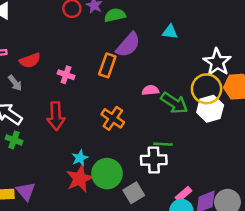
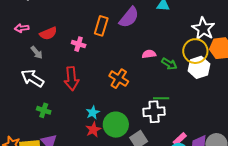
orange rectangle: (107, 65) -> (101, 26), moved
green arrow: (174, 103) -> (169, 64), size x0.7
green cross: (14, 140) -> (44, 110), moved
red star: (80, 179) -> (93, 130), size x0.7

